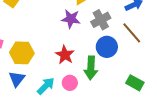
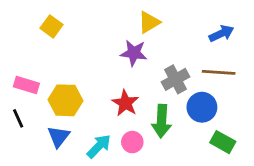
gray cross: (101, 20) -> (175, 79), moved
brown line: (132, 33) -> (219, 72), turned -45
blue circle: (107, 47) -> (202, 107), moved

